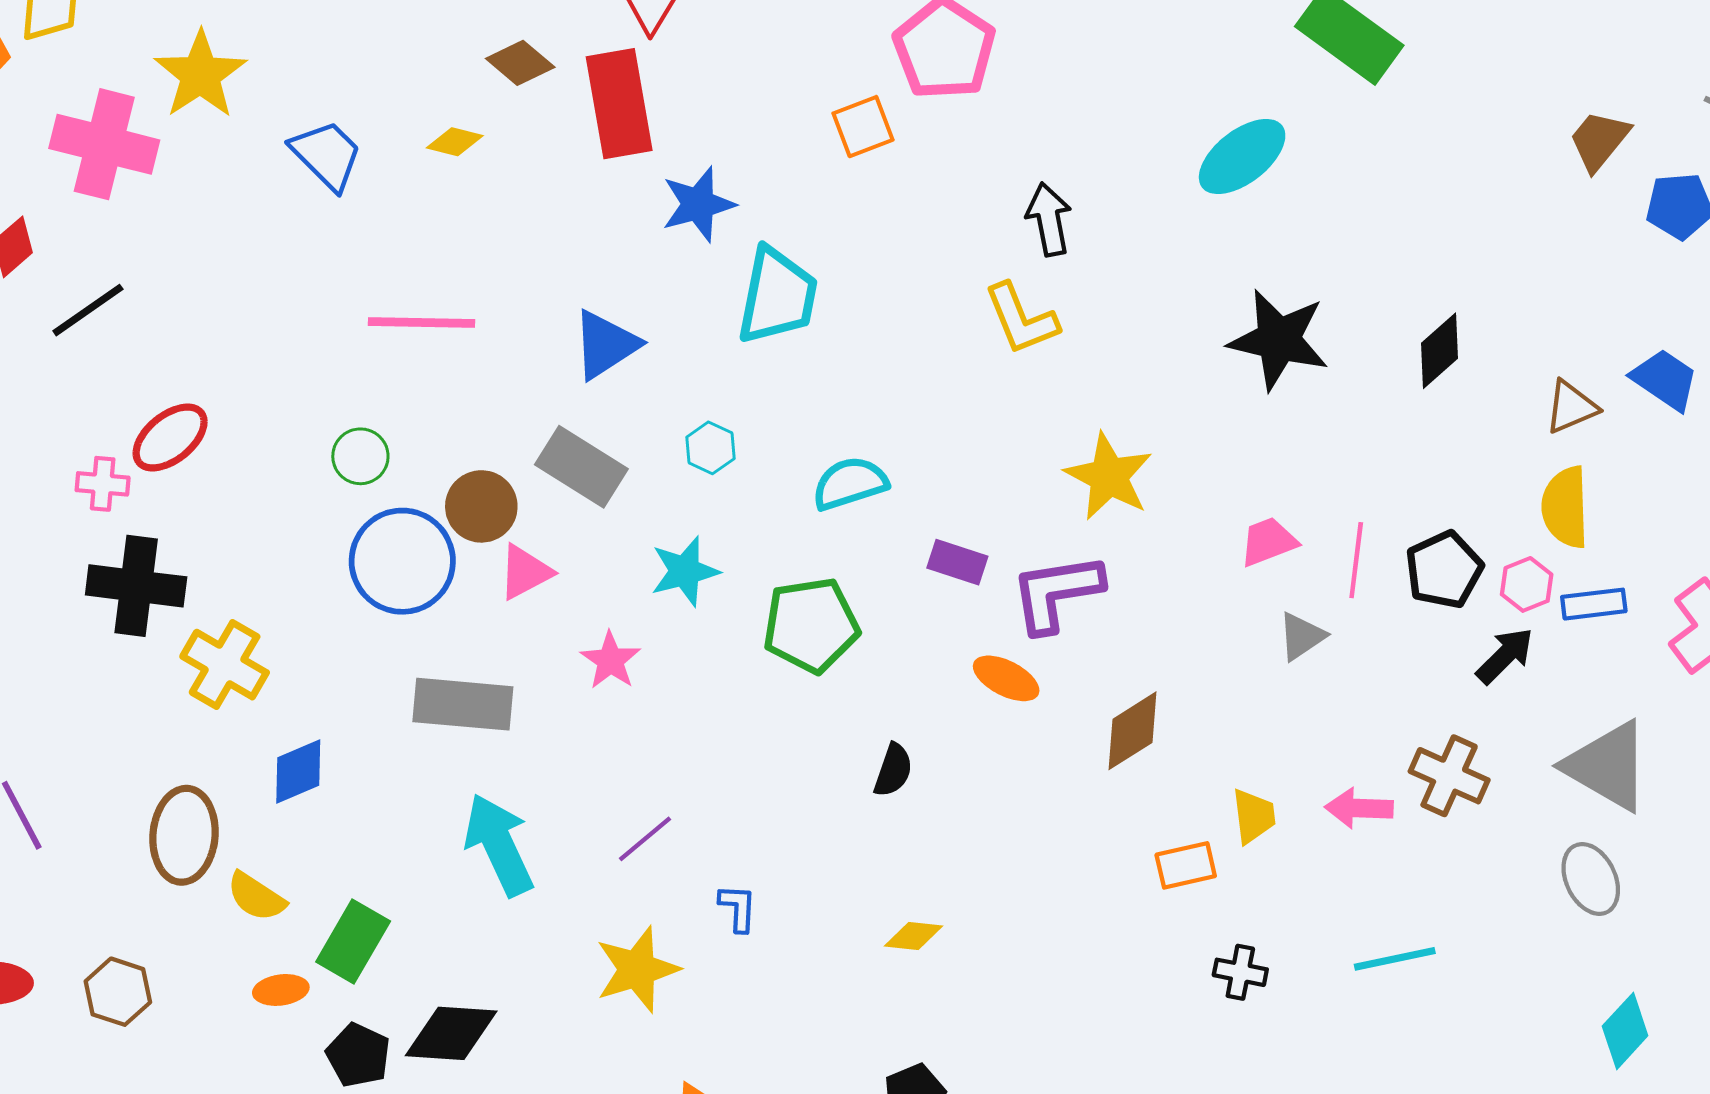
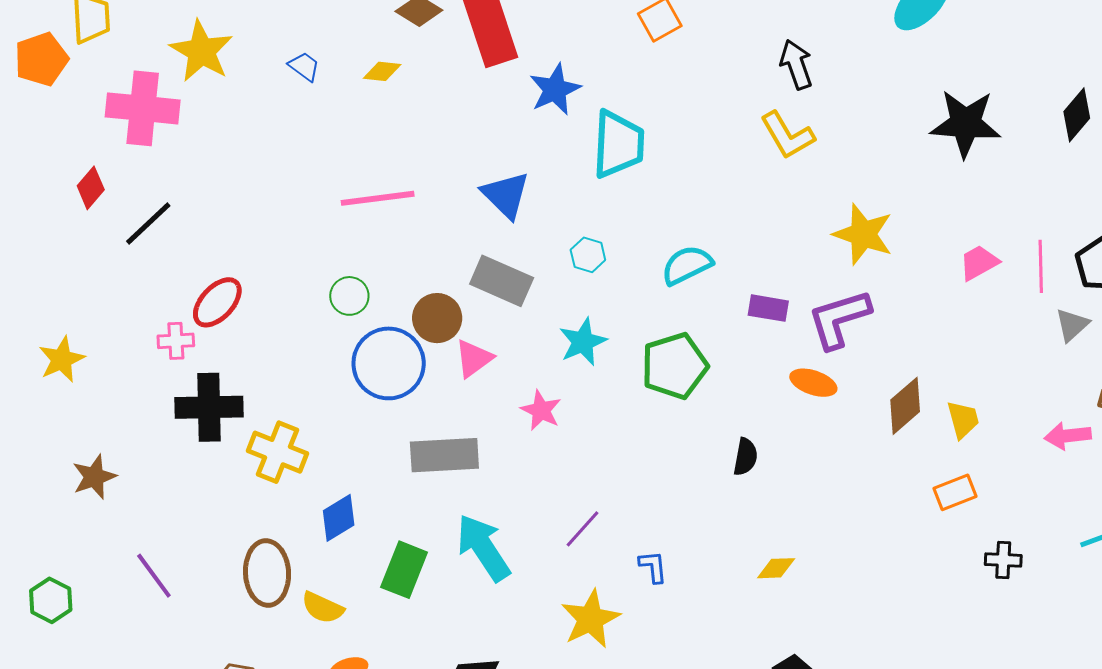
blue trapezoid: (327, 155) -> (304, 66), moved, size x0.6
blue triangle: (605, 345) -> (506, 195), turned -34
gray triangle: (1301, 636) -> (1072, 325), moved
yellow trapezoid: (1254, 816) -> (963, 419), moved
green rectangle: (353, 941) -> (404, 570), moved

